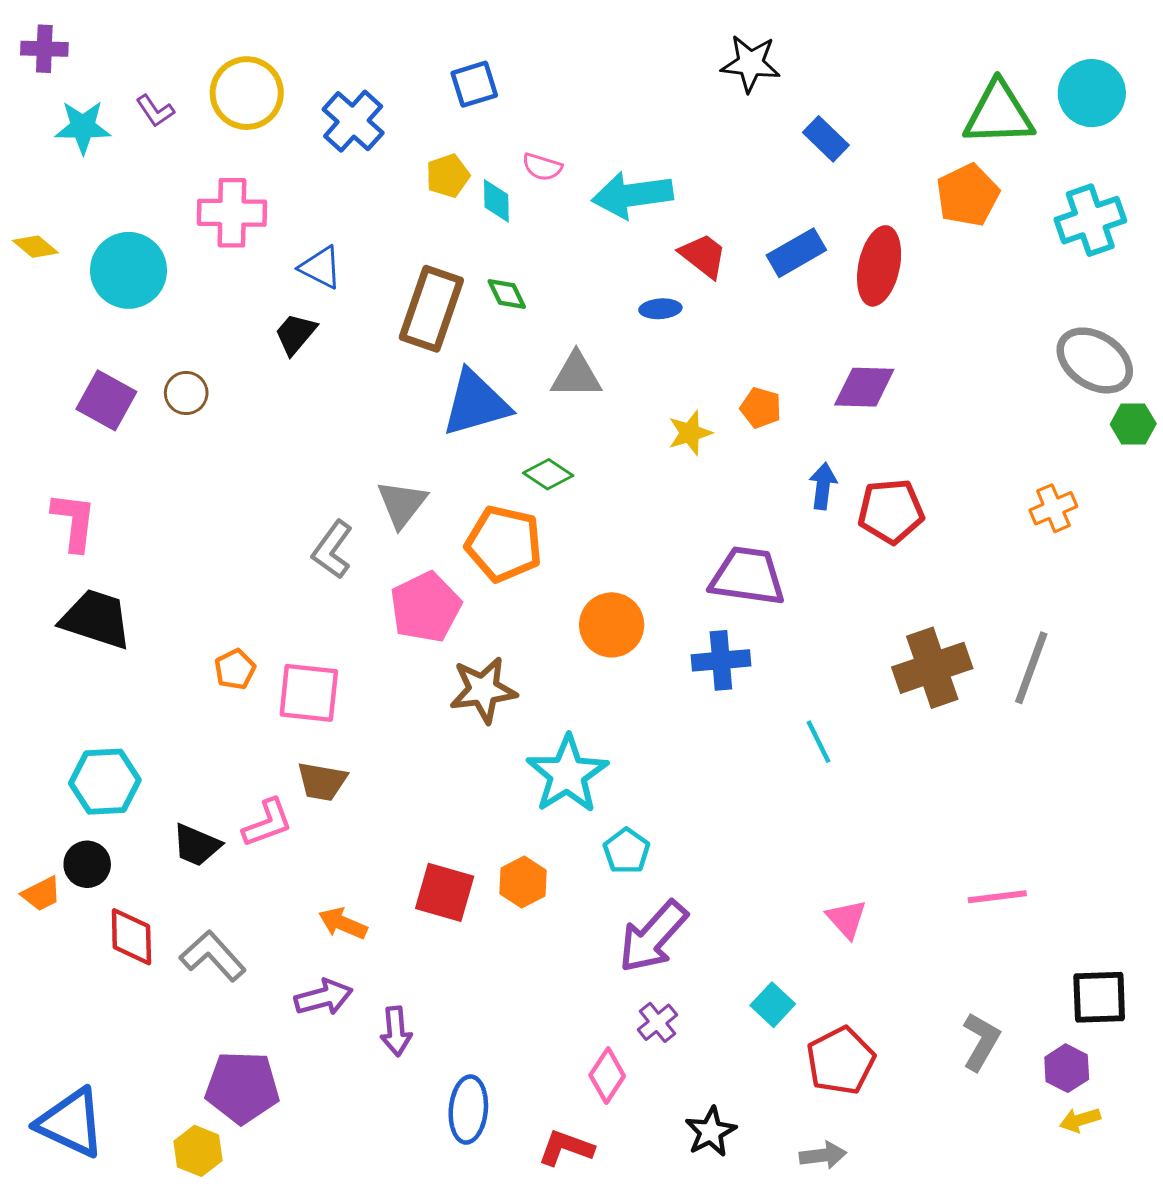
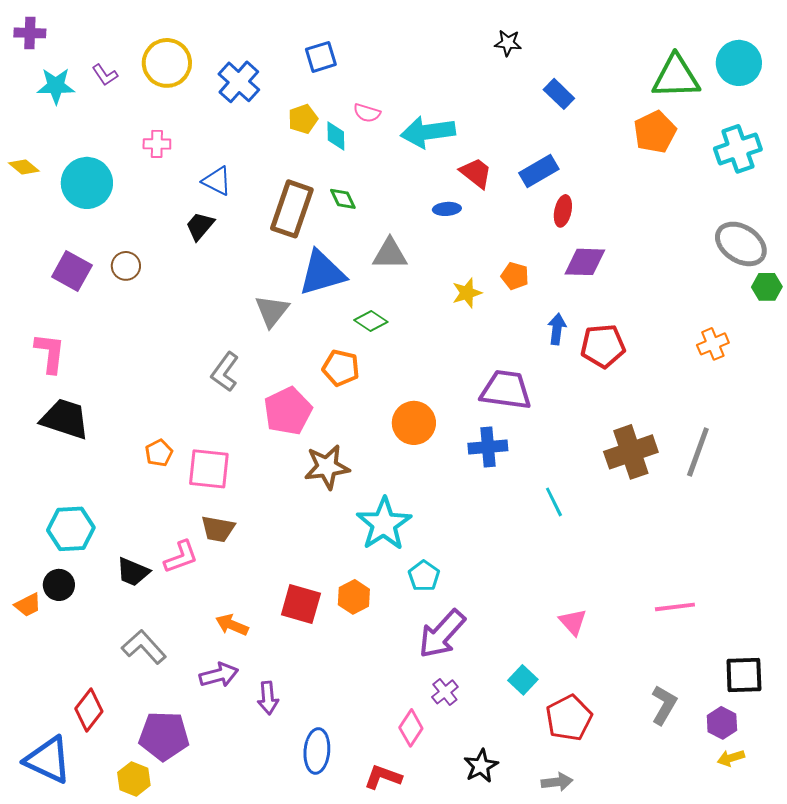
black star: (751, 64) -> (508, 43), size x0.7
pink cross: (232, 213) -> (157, 144), size x0.6
red ellipse: (879, 266) -> (563, 211), moved, size x0.6
gray triangle: (402, 504) -> (272, 311), moved
orange pentagon: (504, 544) -> (341, 368), size x0.7
red diamond: (131, 937) -> (89, 710), moved, turned 39

